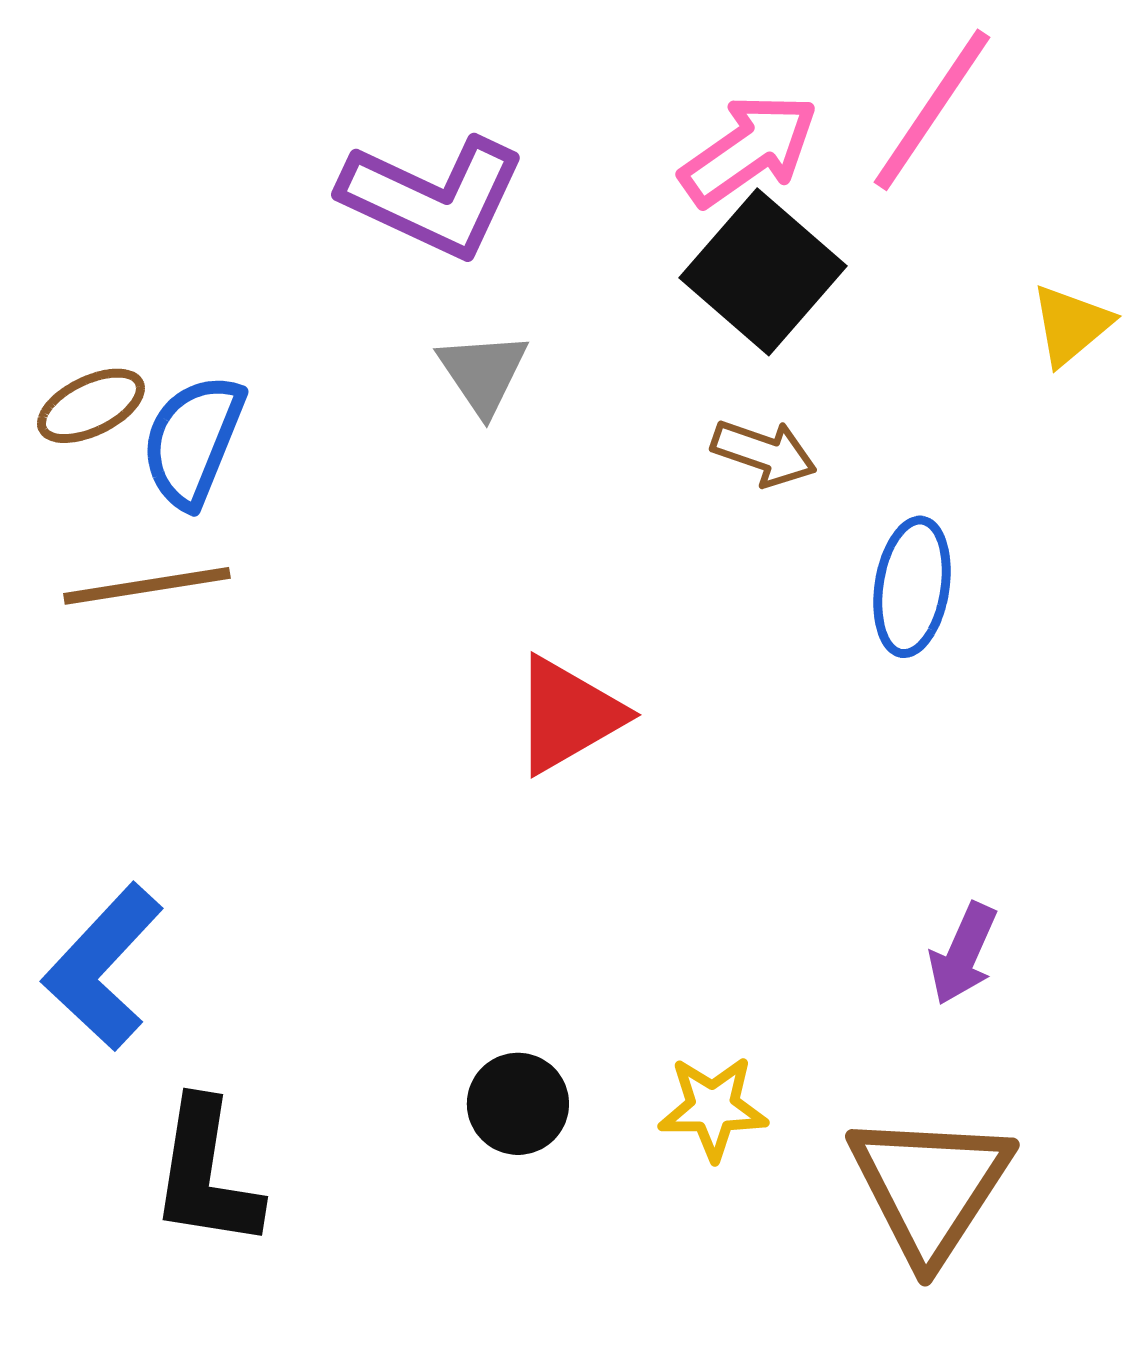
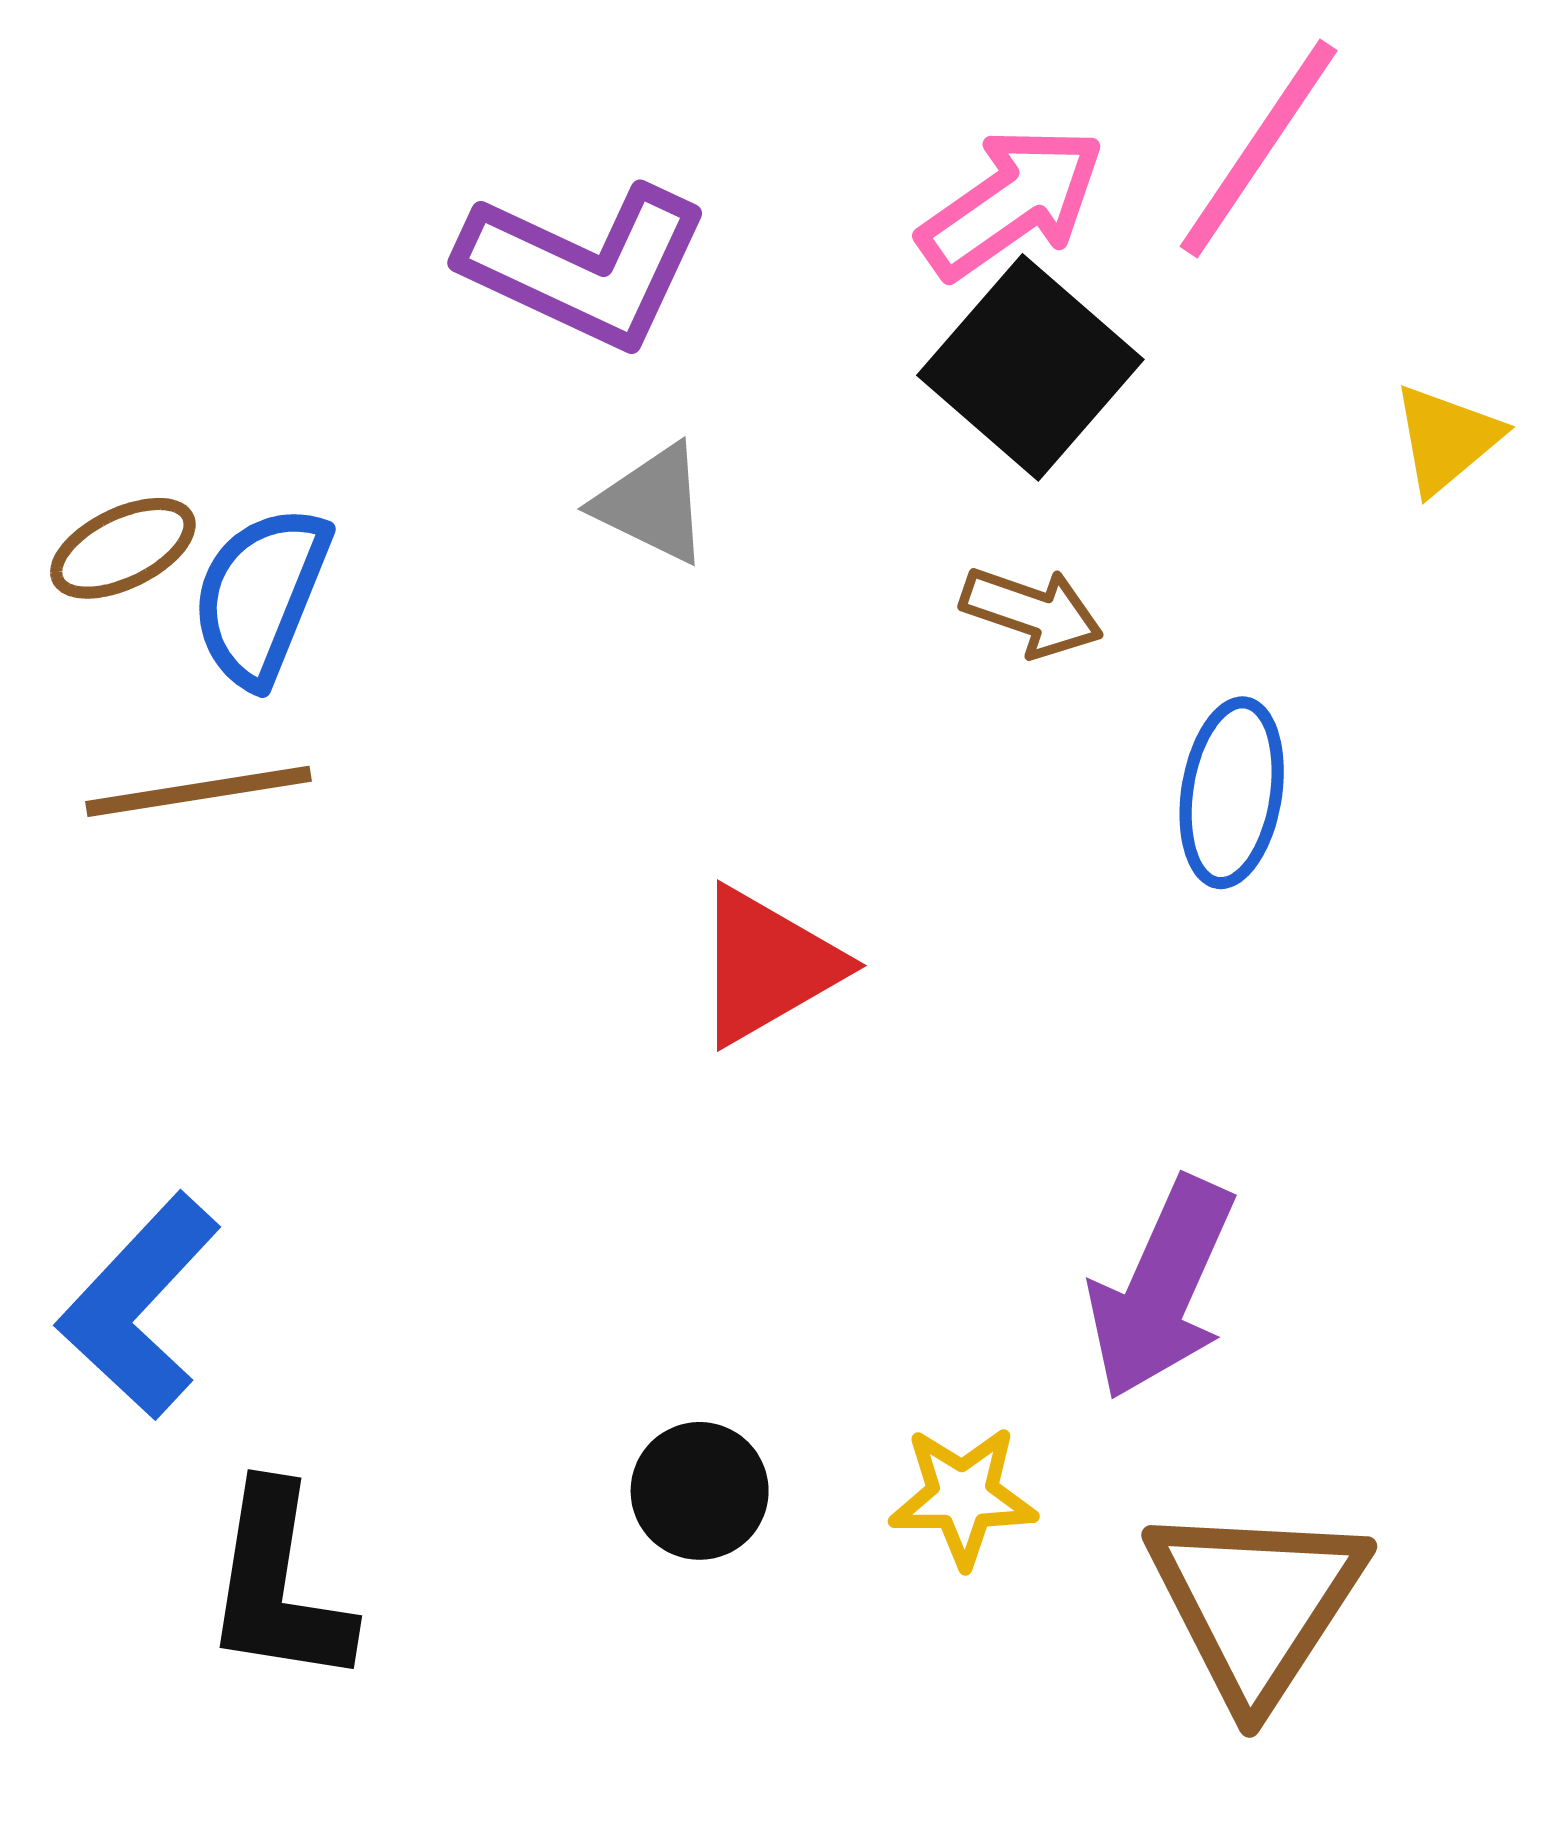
gray triangle: (483, 373) -> (652, 504), turned -30
purple arrow: (963, 954) -> (1161, 1288), moved, size x1.6

